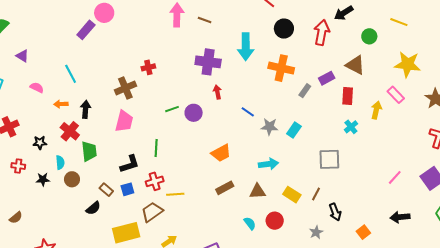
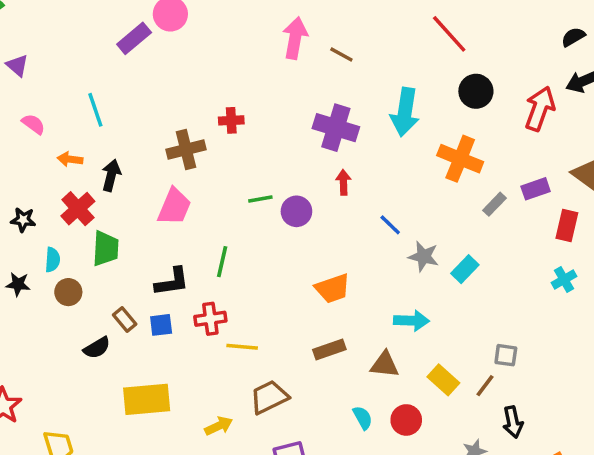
gray square: (329, 159) -> (506, 355), moved, size x0.6
brown trapezoid: (152, 212) -> (269, 397), moved

